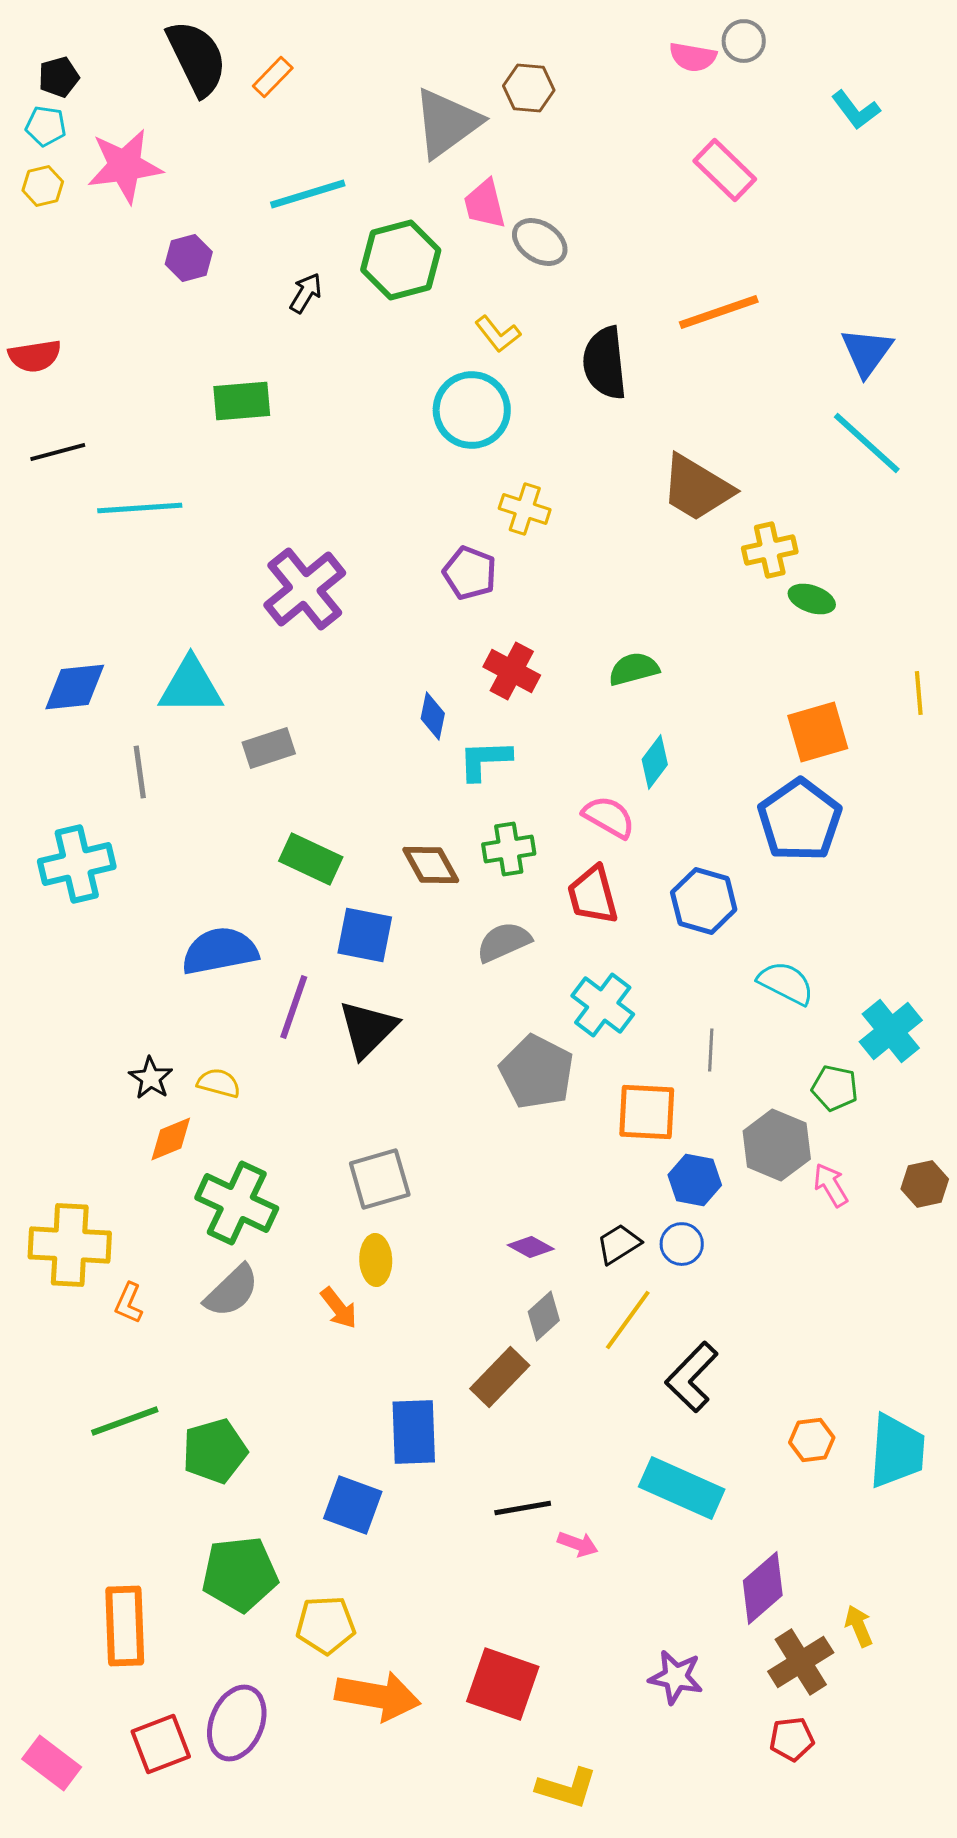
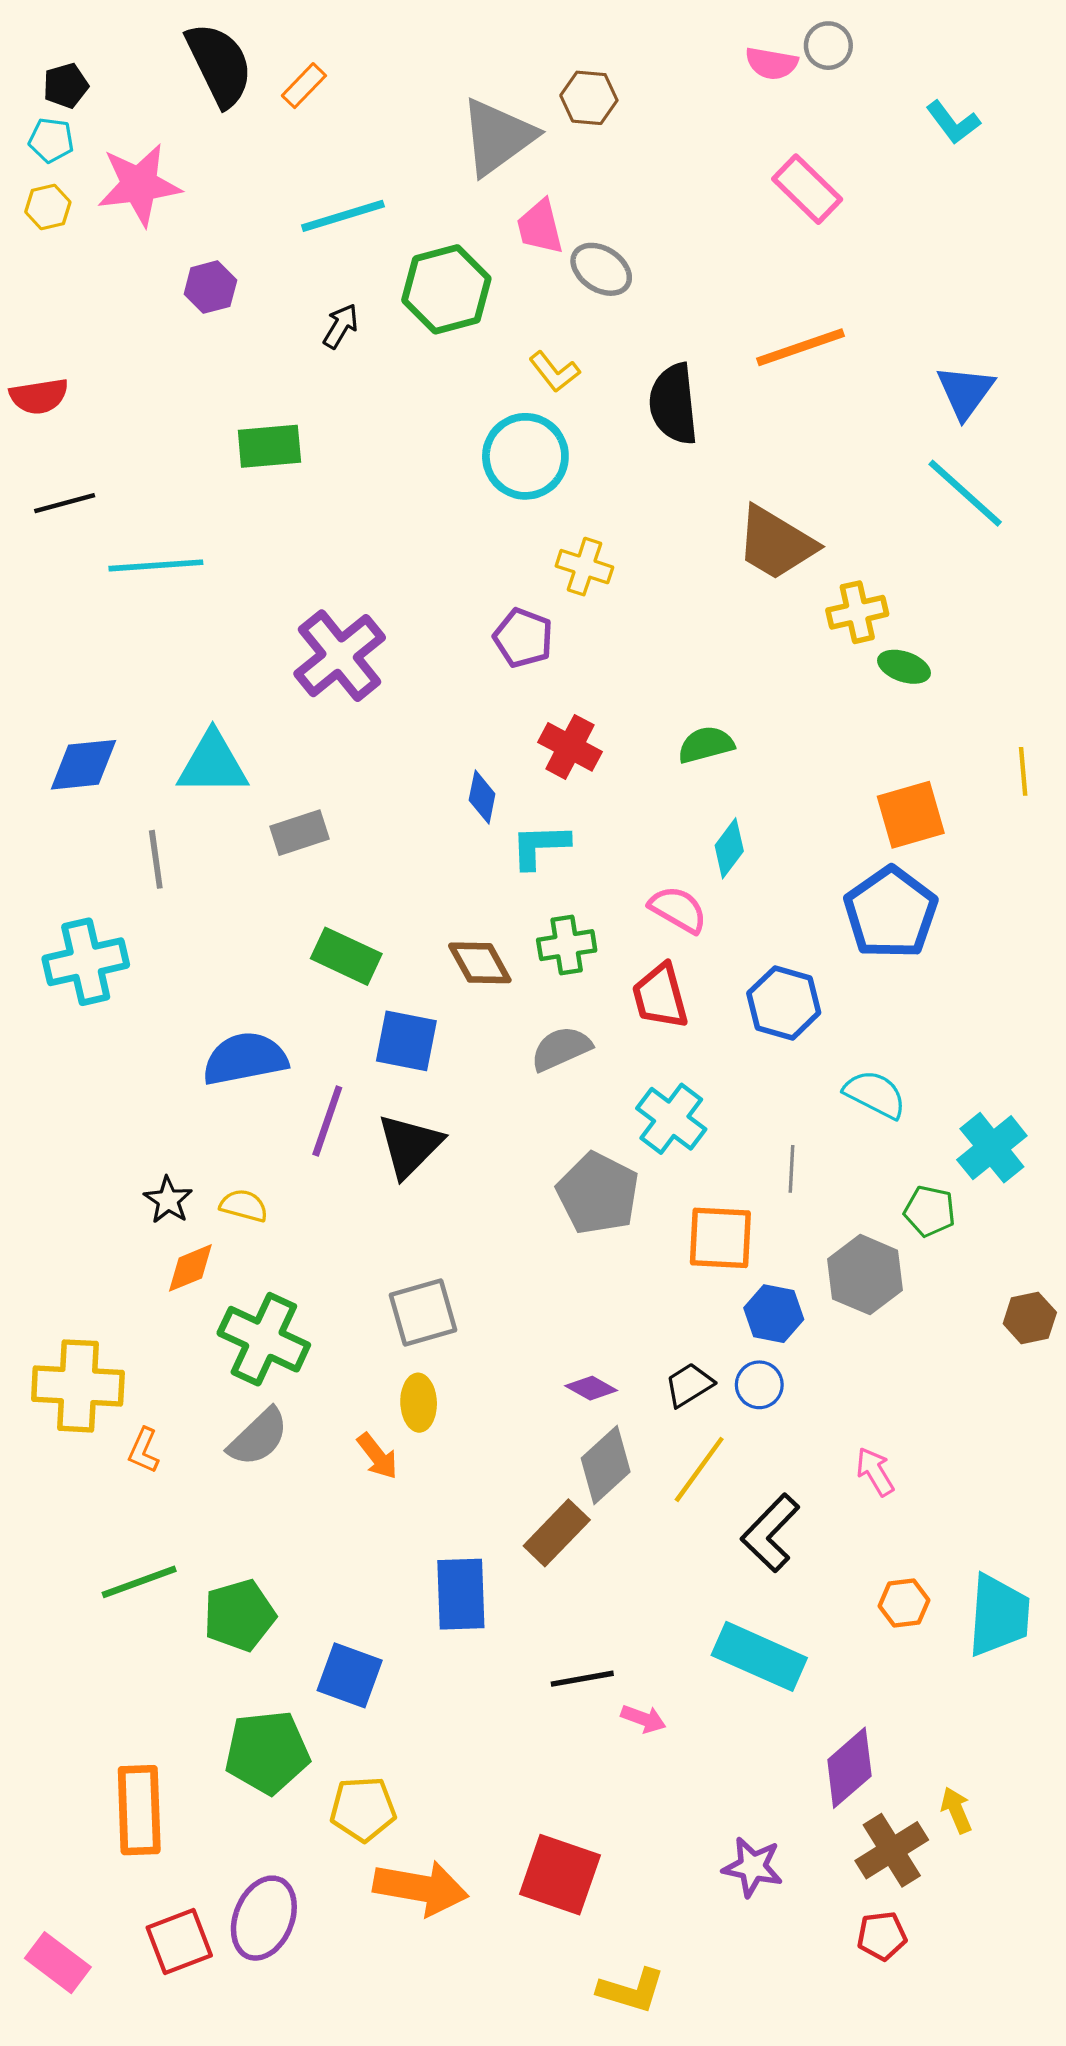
pink arrow: (831, 1185) -> (875, 1472), moved
gray diamond: (544, 1316) -> (606, 1465), size x1.4
blue square: (353, 1505) -> (350, 1675), moved

